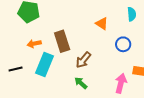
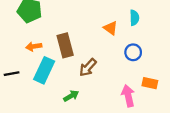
cyan semicircle: (132, 14) -> (134, 18), moved
green arrow: (81, 83) -> (71, 96), moved, turned 104
pink arrow: (121, 83) -> (128, 96), turned -30

